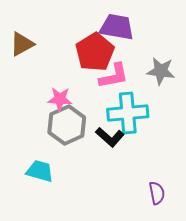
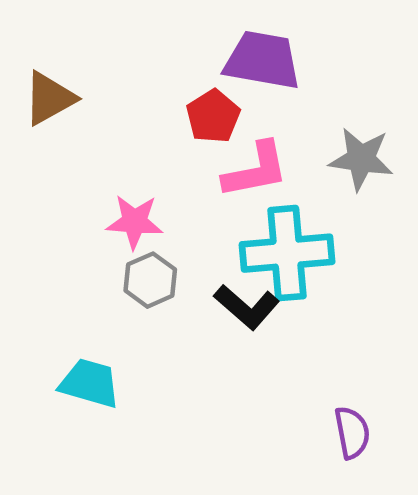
red pentagon: (95, 52) -> (213, 116), size x0.6
gray hexagon: (67, 125) -> (150, 280), size x0.6

